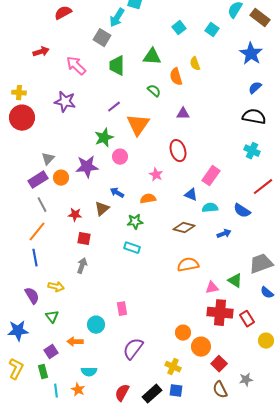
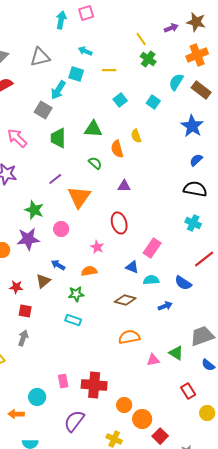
green star: (104, 138) -> (34, 210), moved, turned -30
red cross: (220, 313) -> (94, 385), moved

